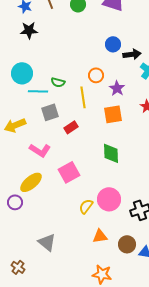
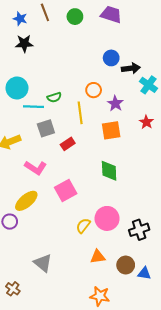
green semicircle: (58, 82) -> (54, 97), turned -32

